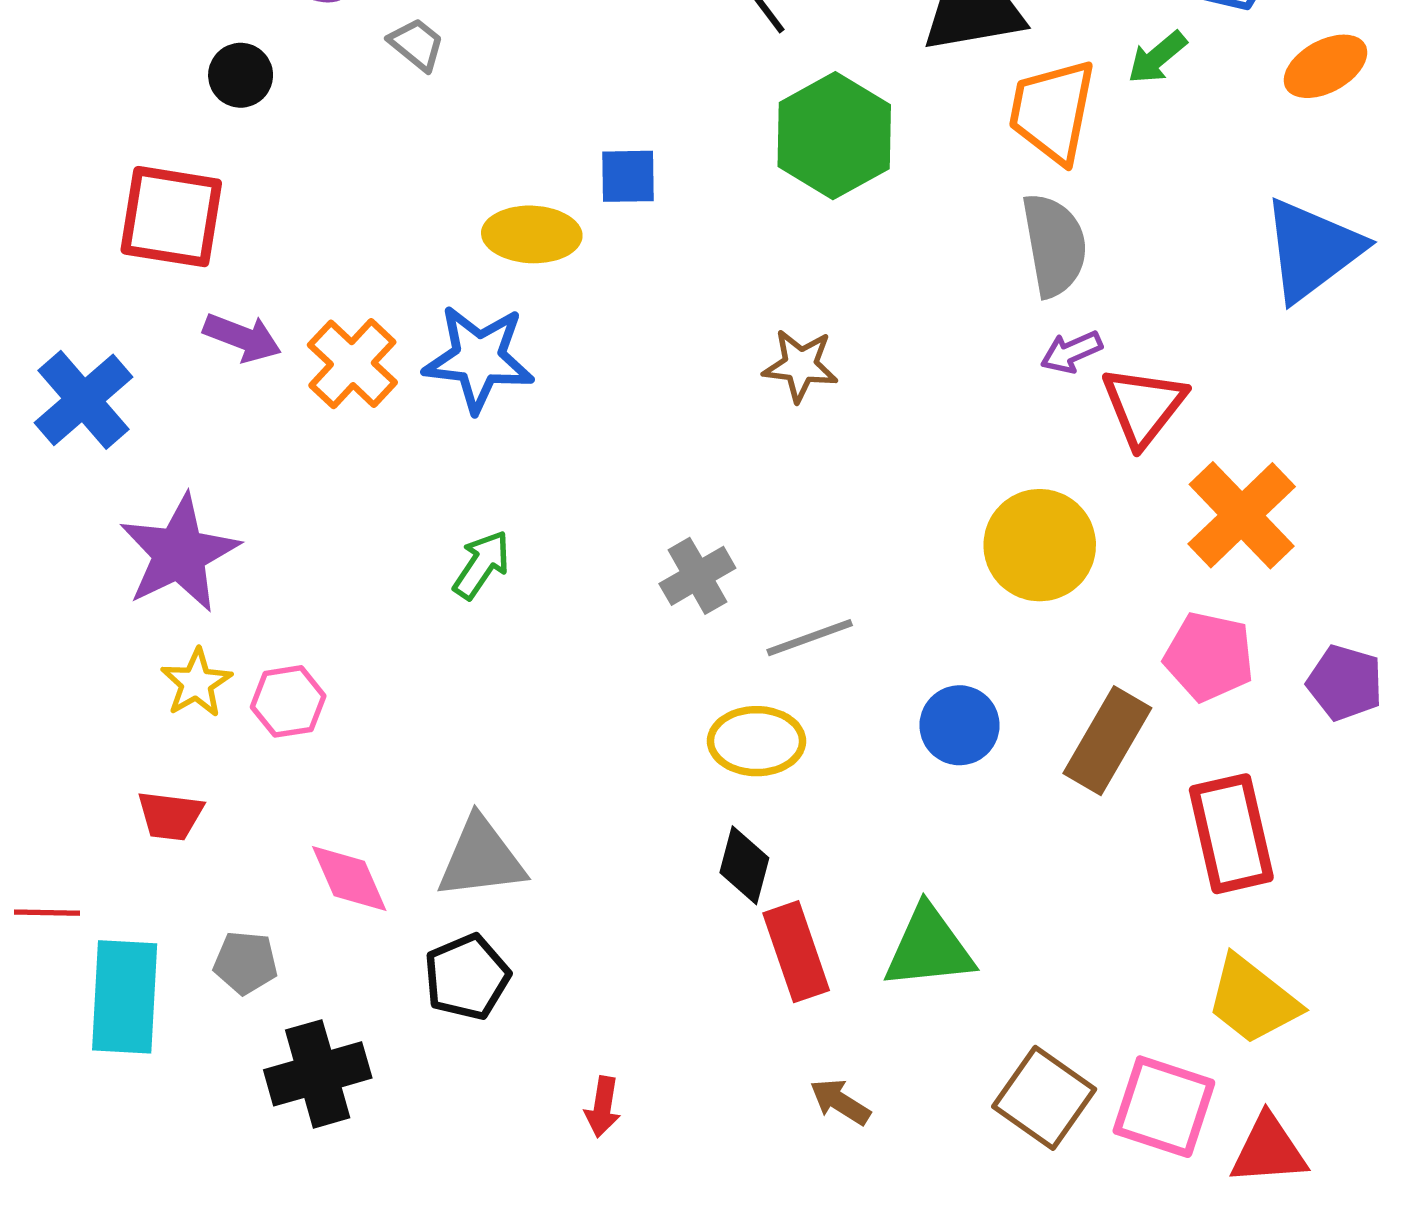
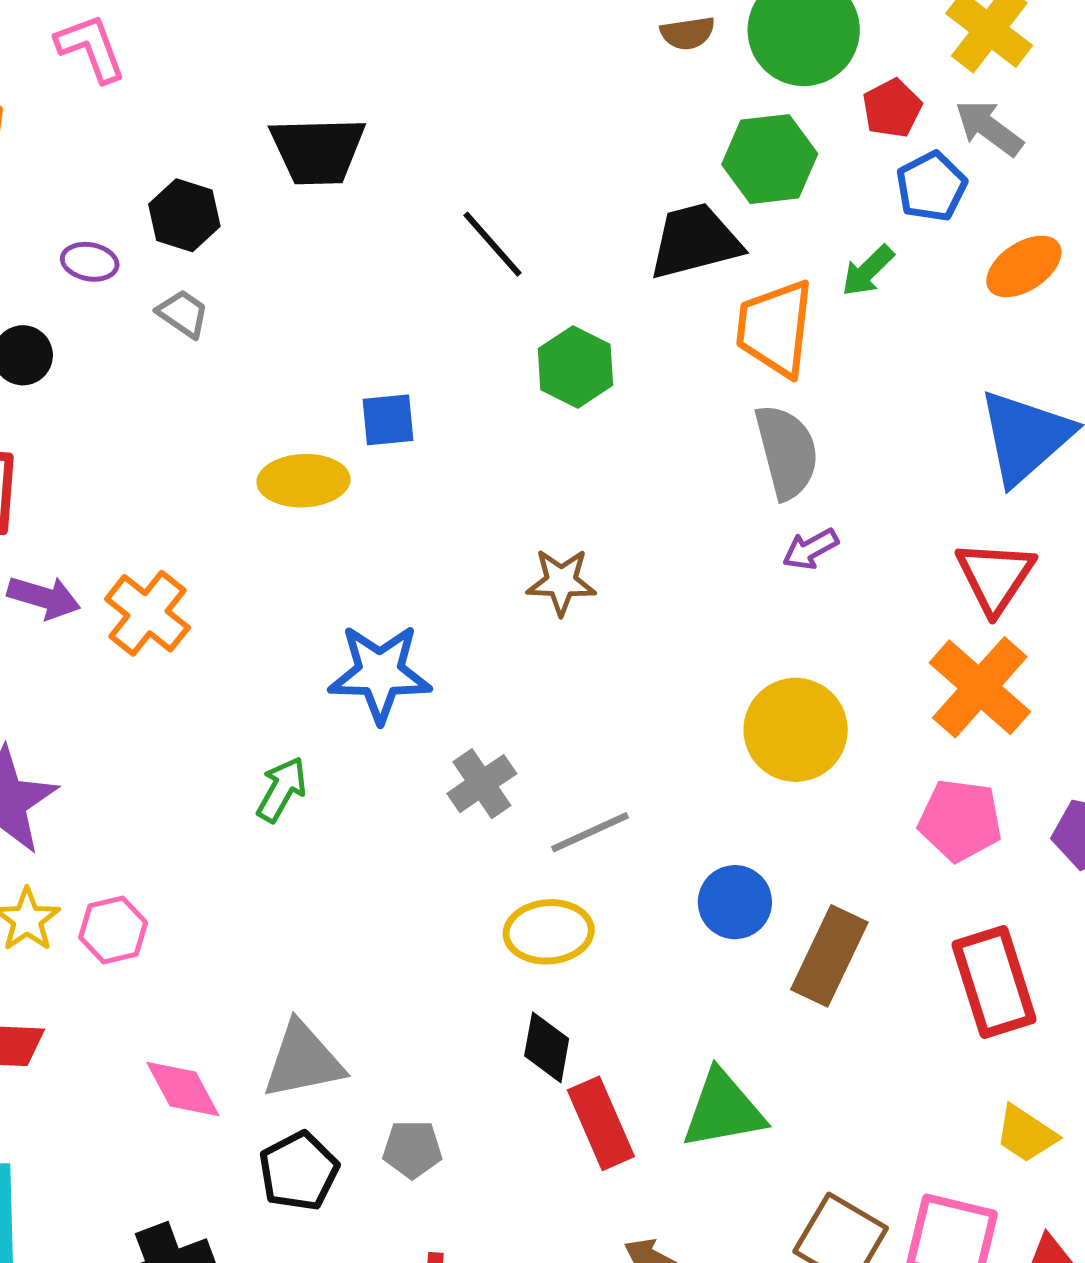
green hexagon: (834, 136) -> (575, 367), size x0.7
blue star: (479, 358) -> (380, 673), moved
red triangle: (1144, 406) -> (995, 577), moved
brown rectangle: (1107, 741) -> (829, 956), moved
gray pentagon: (246, 963) -> (412, 1149), moved
yellow trapezoid: (1253, 1000) -> (1026, 1134), size x0.7

